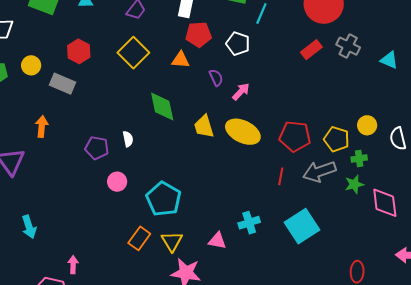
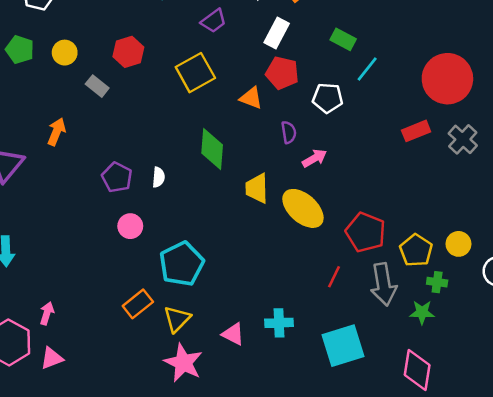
white pentagon: (238, 44) -> (328, 98), turned -30
gray rectangle: (63, 84) -> (97, 86), size x0.7
gray arrow: (319, 172) -> (384, 284), turned -96
pink diamond: (385, 203) -> (417, 370), moved

